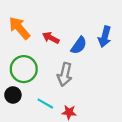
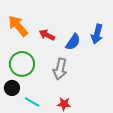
cyan line: (45, 104) -> (32, 102), moved

